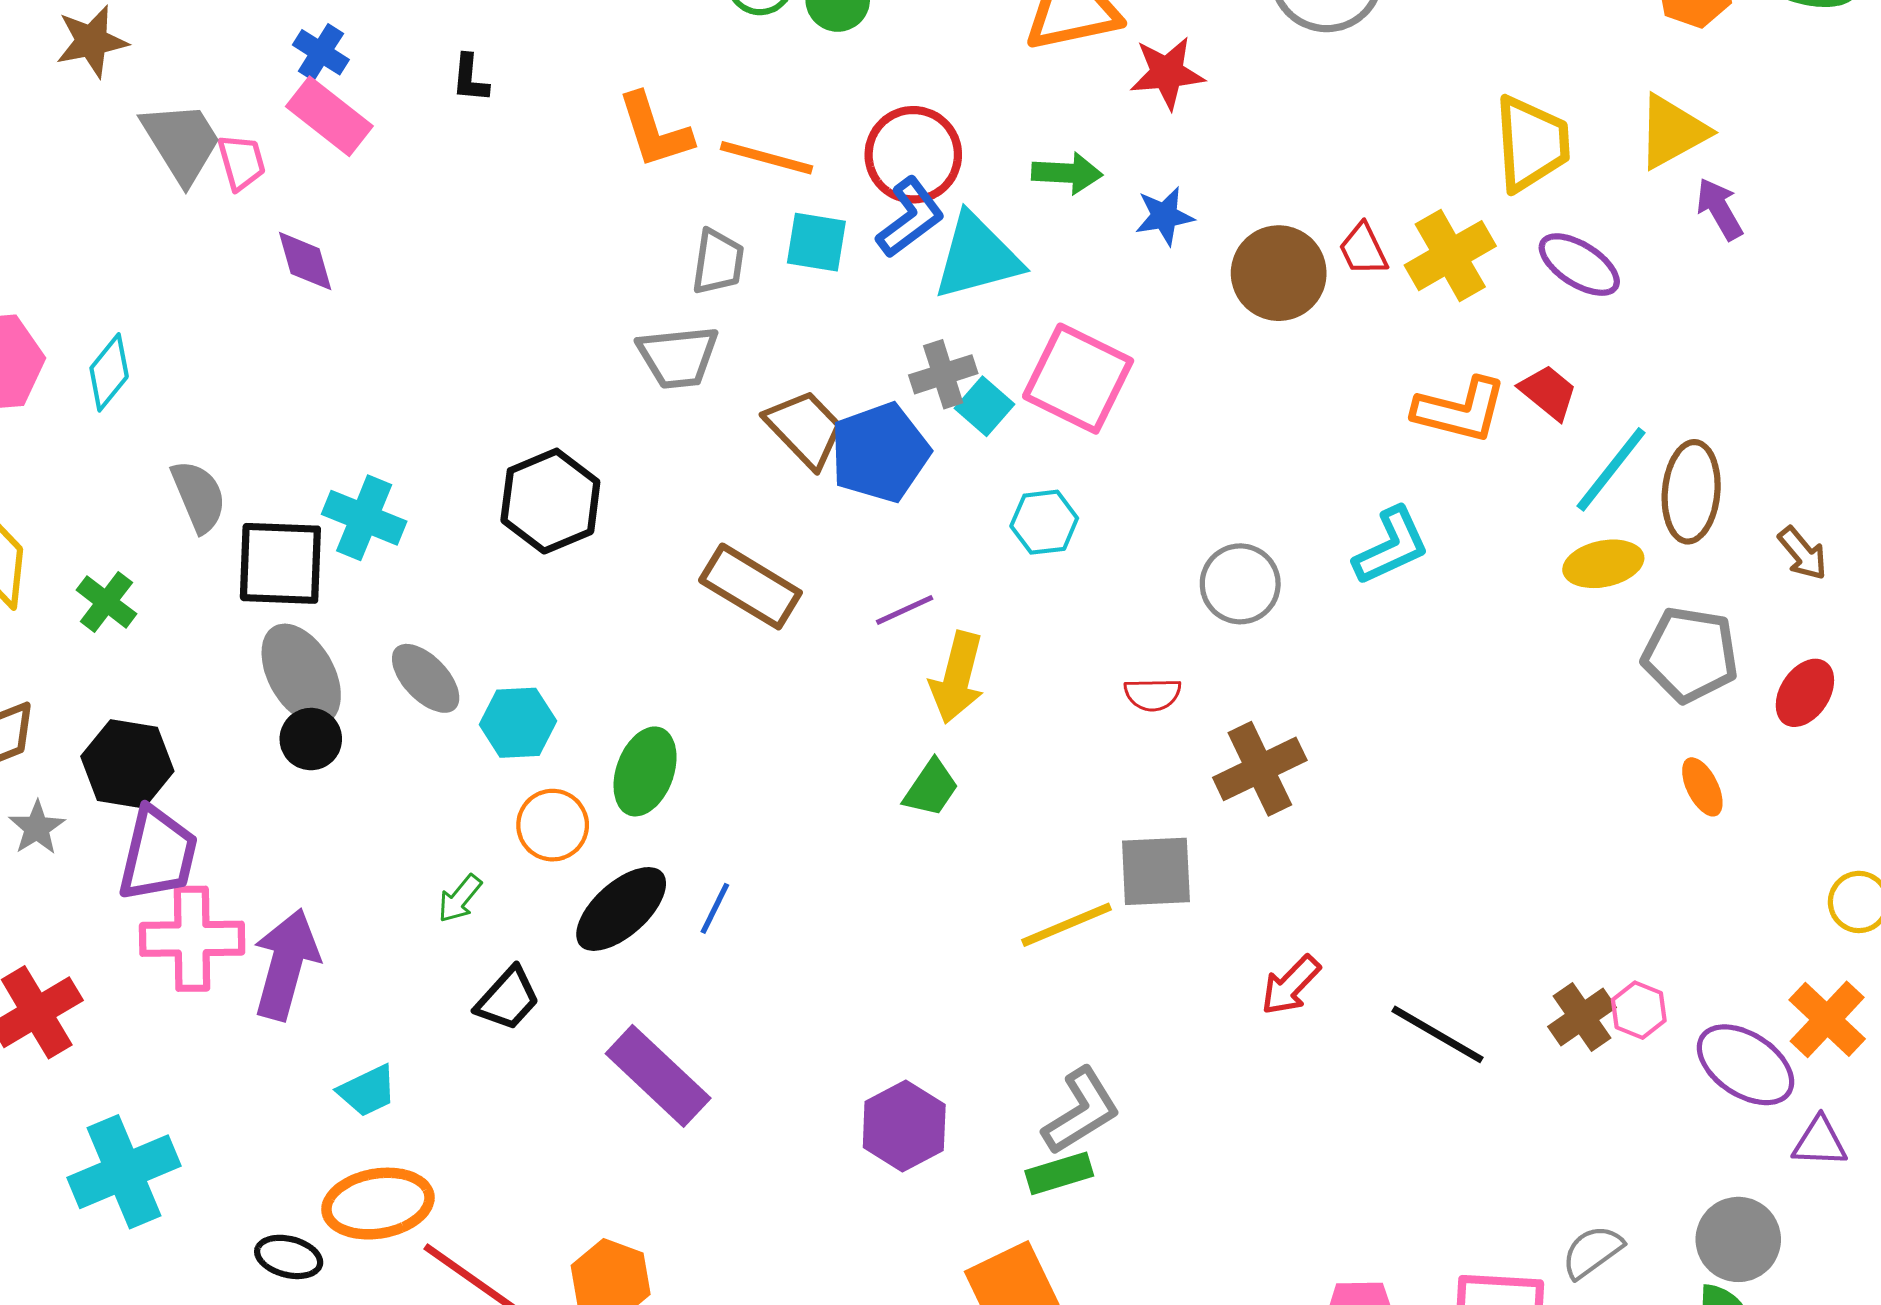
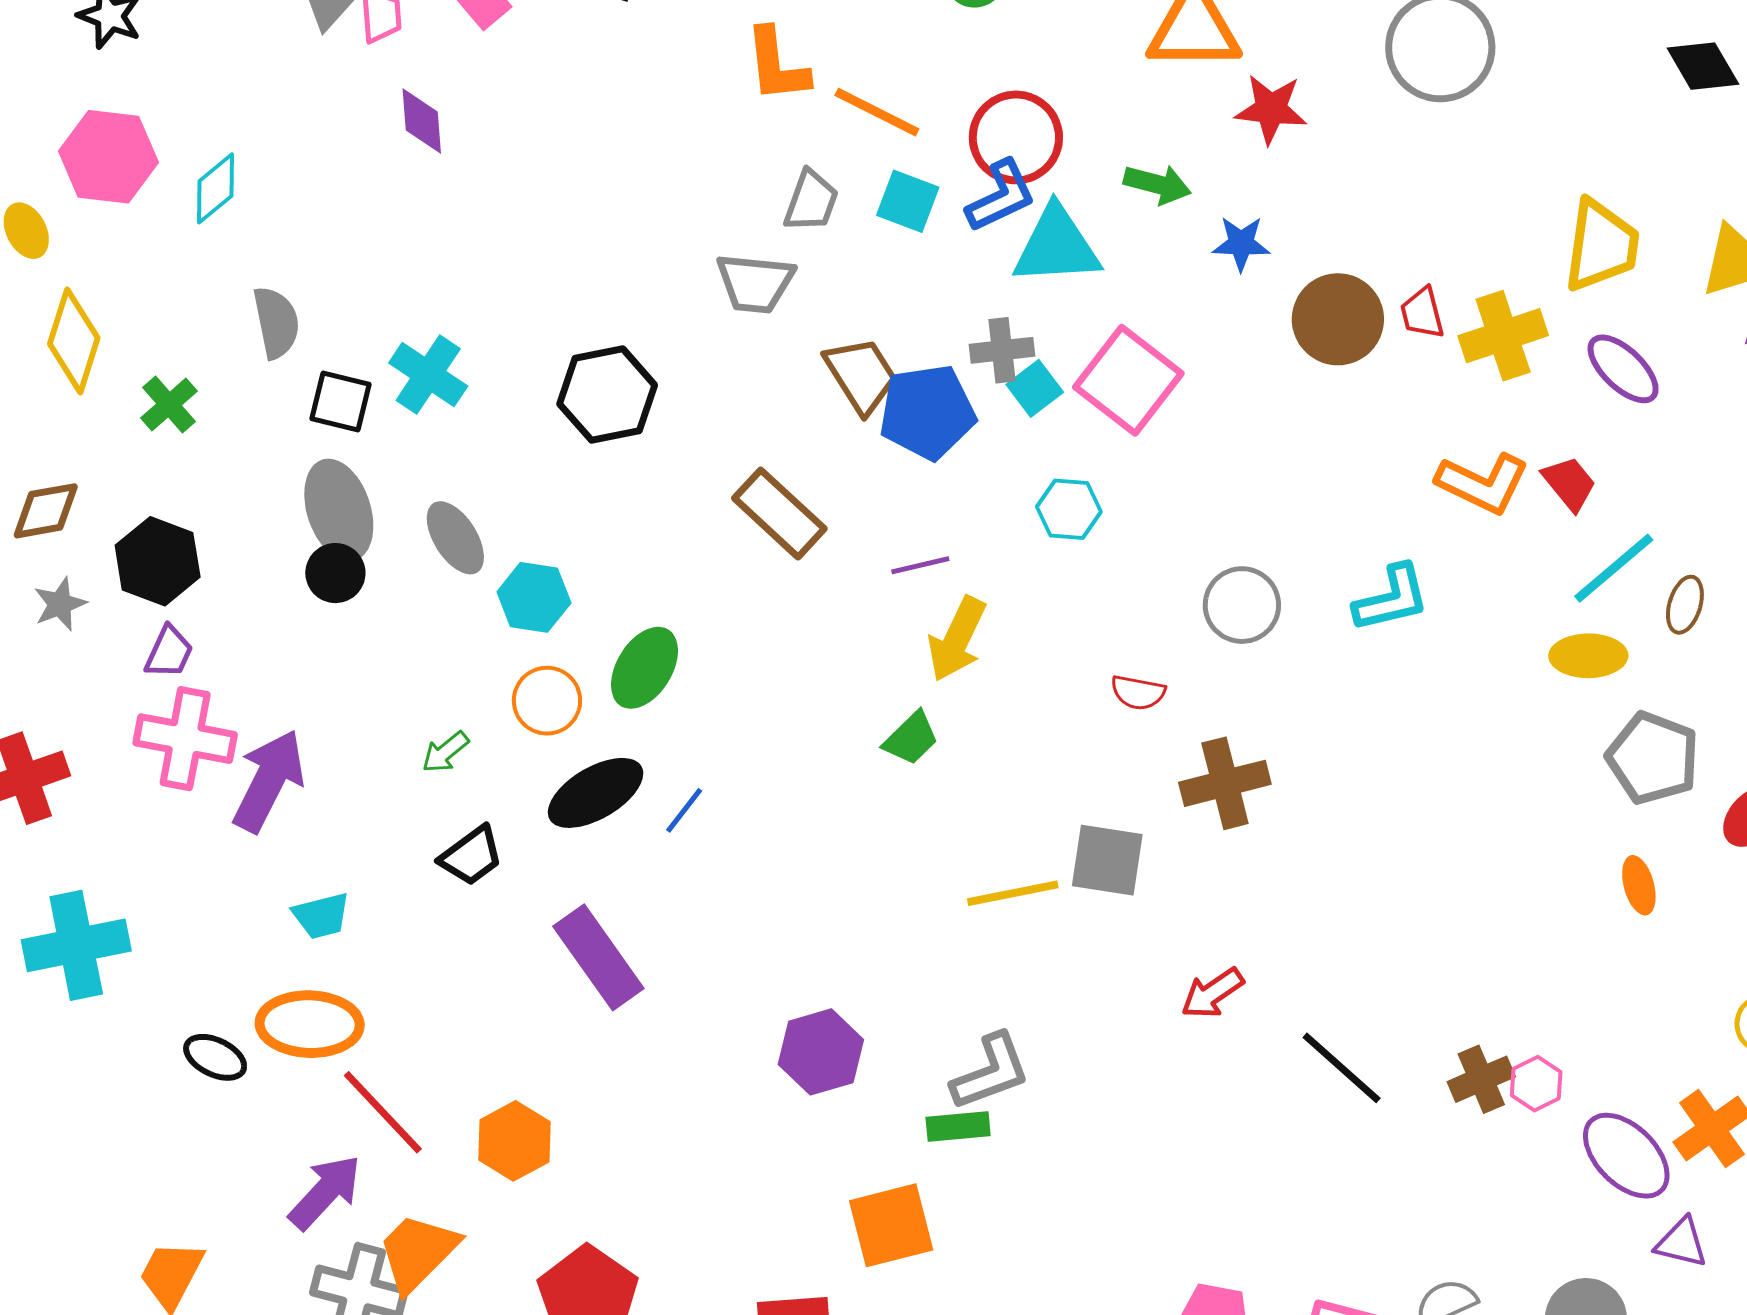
brown ellipse: (1691, 492) -> (1685, 605), size x0.6
black square: (280, 563) -> (340, 401), size x0.7
purple trapezoid: (158, 854) -> (169, 652), size x0.6

